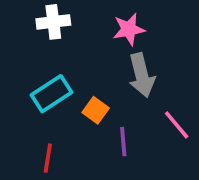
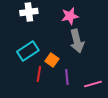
pink line: (177, 125) -> (93, 84), moved, turned -66
red line: (48, 158) -> (39, 74), moved

